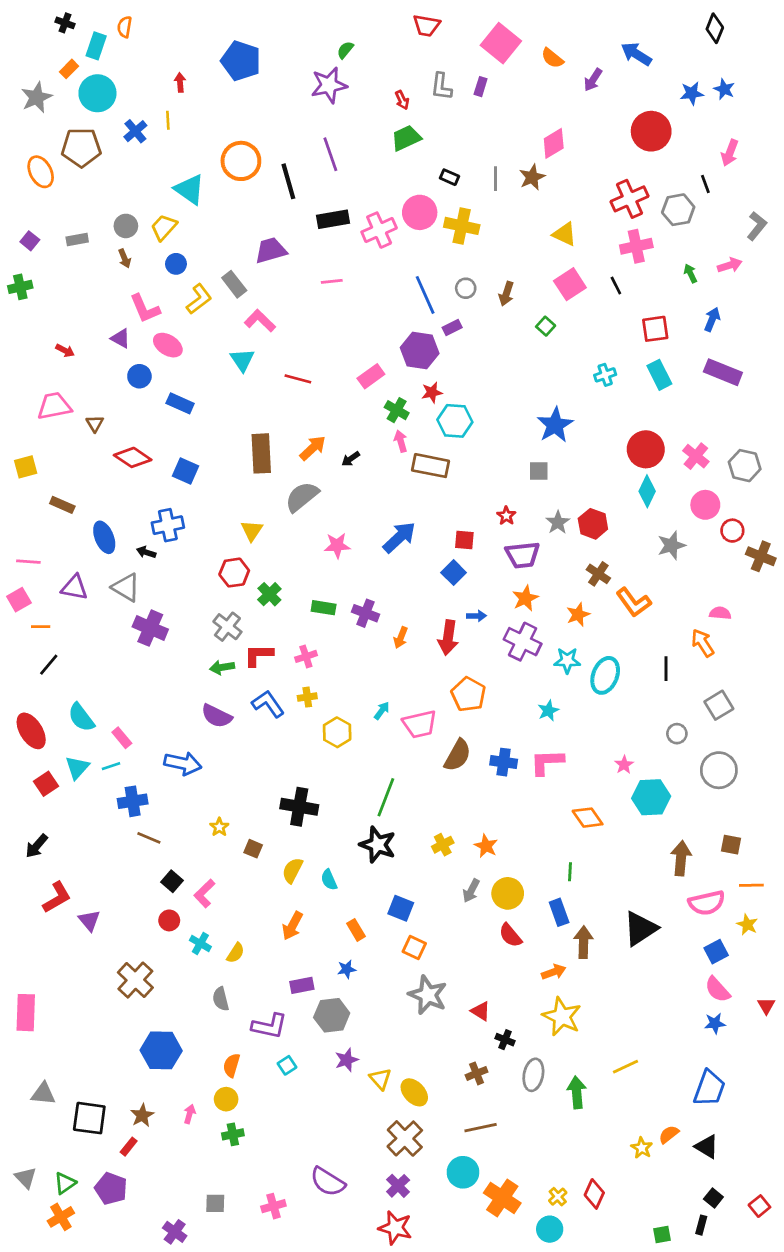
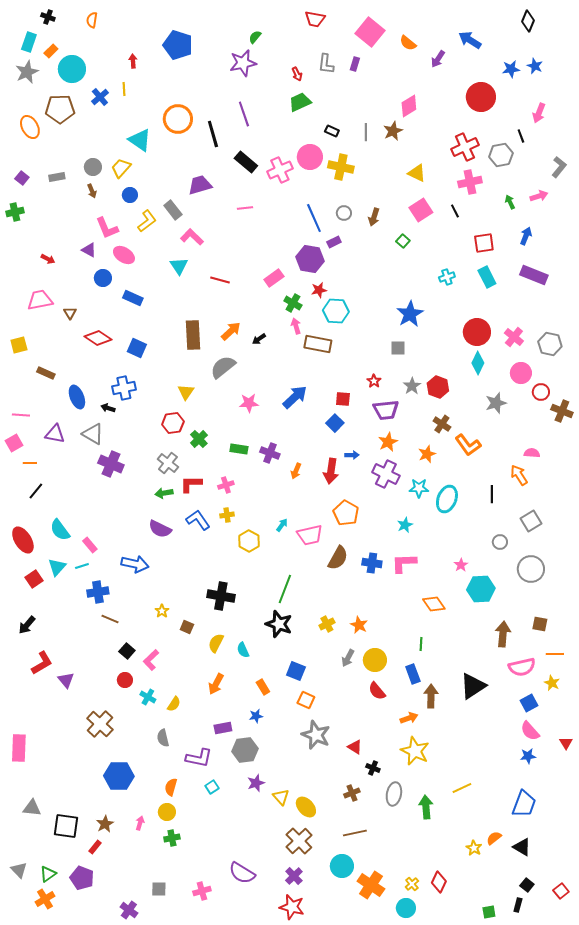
cyan rectangle: (96, 46) -> (29, 42), moved
black rectangle: (333, 219) -> (246, 162), turned 50

